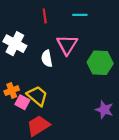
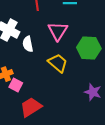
white semicircle: (47, 59) -> (28, 44), moved
yellow trapezoid: (37, 96) -> (58, 63), moved

